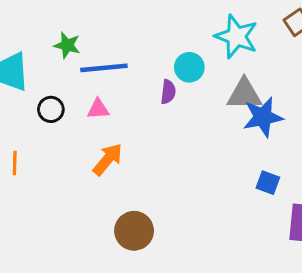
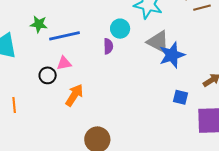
gray triangle: (244, 94) -> (158, 42), turned 35
black circle: (51, 109) -> (48, 75), moved

